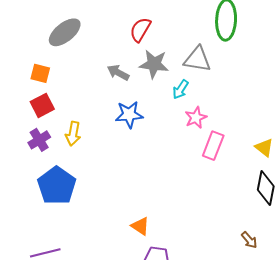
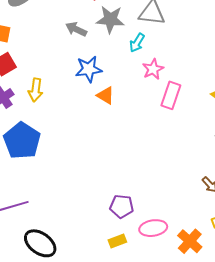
orange triangle: (140, 226) -> (106, 95), moved

